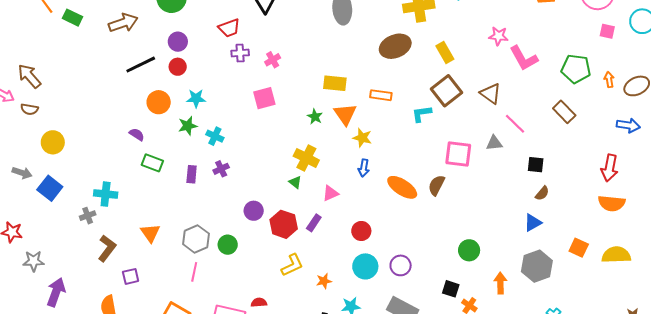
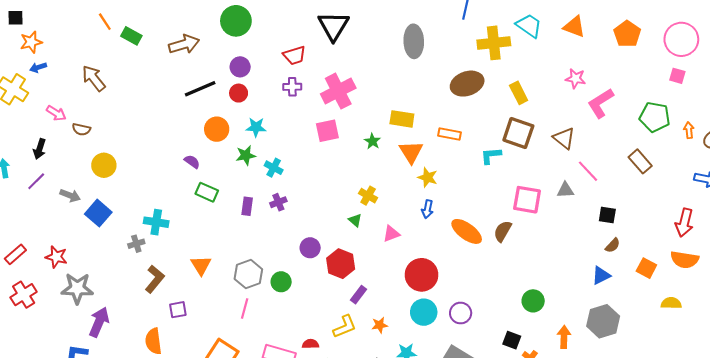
pink square: (607, 31) -> (677, 76), moved
purple cross: (240, 53) -> (292, 87), moved
pink L-shape: (524, 58) -> (601, 103), turned 84
pink cross: (273, 60) -> (338, 91), size x2.0
brown arrow: (29, 76) -> (94, 78), moved
brown square: (447, 91) -> (518, 133), turned -36
green star: (315, 117) -> (372, 141), moved
yellow cross: (306, 158) -> (368, 196), size x0.7
purple rectangle: (314, 223) -> (359, 295), moved
red circle: (361, 231) -> (421, 275), size x1.6
orange square: (579, 248) -> (646, 268), moved
yellow semicircle: (616, 255) -> (671, 303), moved, size x0.7
gray star: (34, 261) -> (77, 288), size x1.4
yellow L-shape: (292, 265) -> (345, 327), moved

